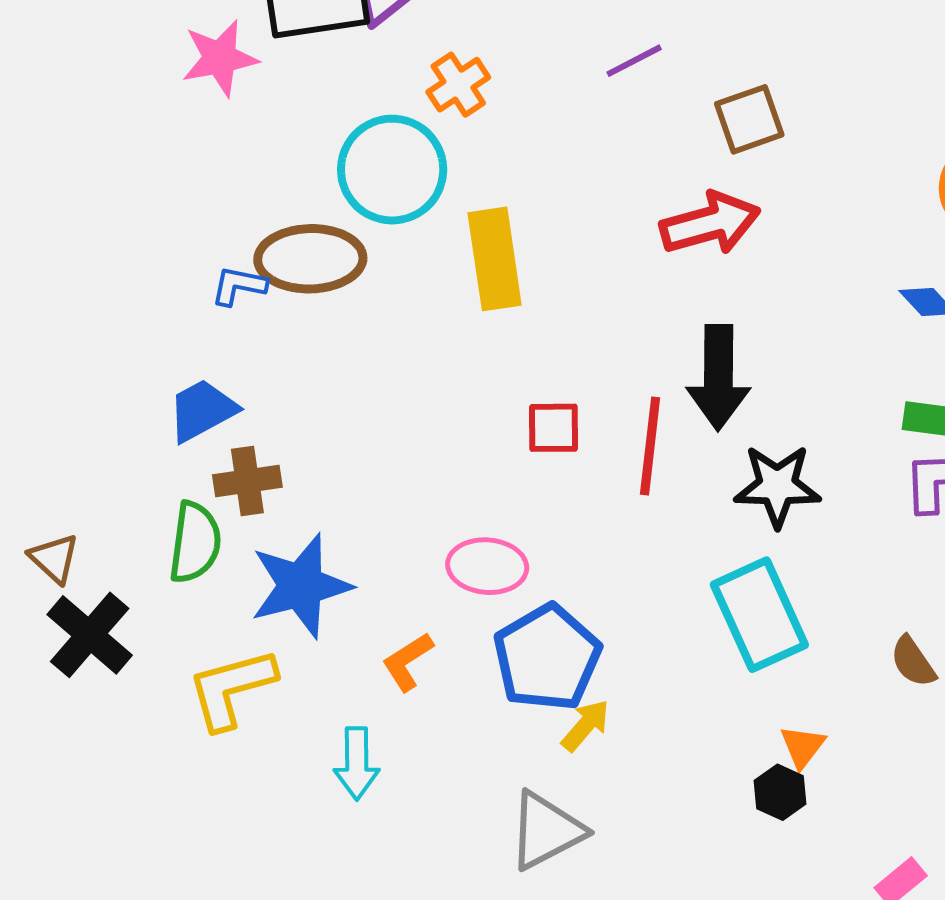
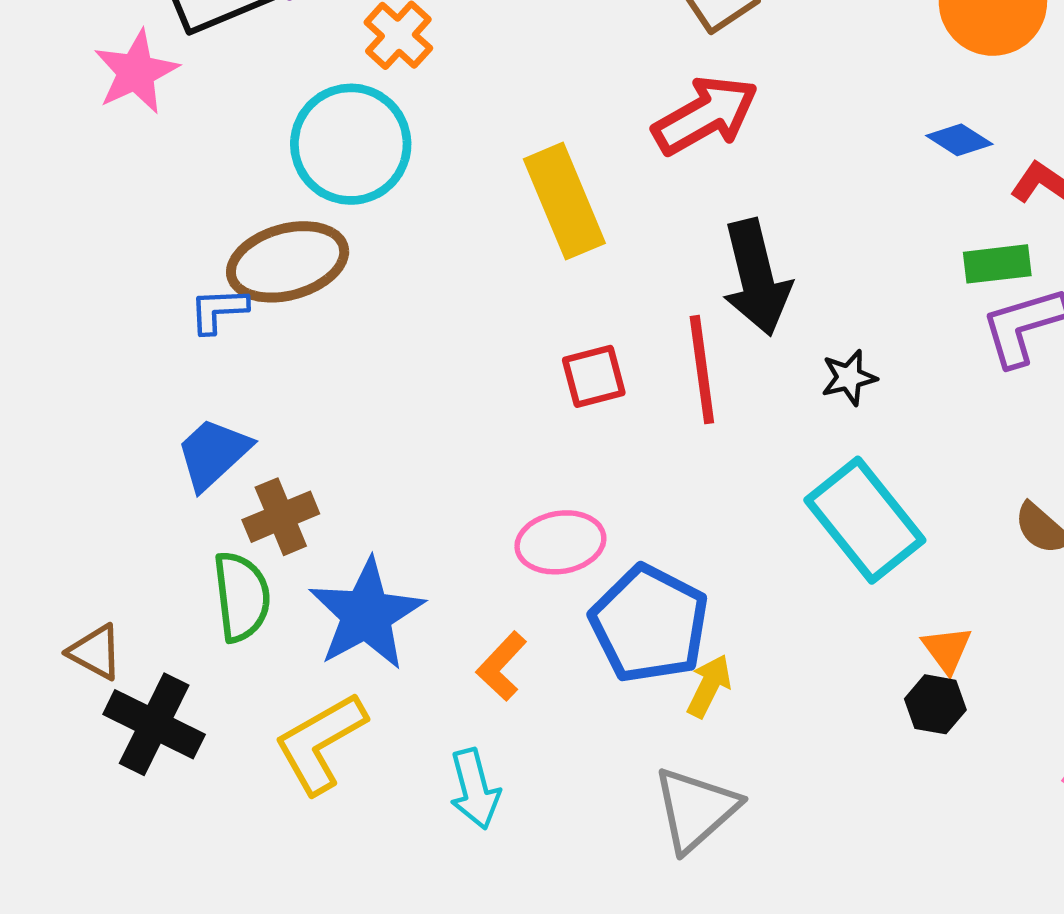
yellow rectangle: (495, 259) -> (564, 201), moved
black star: (777, 486) -> (849, 378), size x0.6

